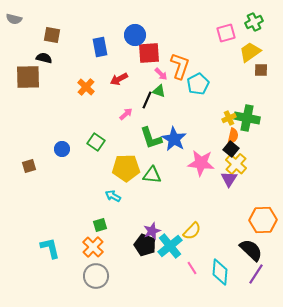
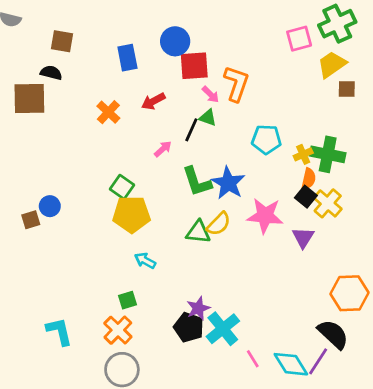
green cross: (254, 22) -> (337, 24), size x1.5
cyan pentagon: (198, 84) -> (266, 139), moved, turned 30
blue circle: (62, 149) -> (50, 206), moved
yellow cross: (236, 164) -> (328, 203), moved
yellow pentagon: (126, 168) -> (132, 214), moved
yellow semicircle: (192, 231) -> (219, 224), moved
cyan diamond: (220, 272) -> (291, 364), turned -36
purple line: (256, 274) -> (318, 361), moved

